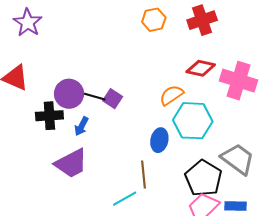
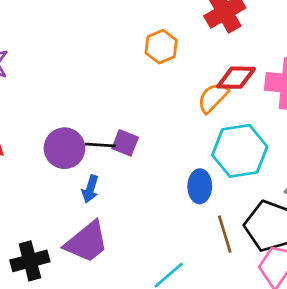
orange hexagon: (154, 20) -> (161, 47), moved
orange semicircle: (171, 95) -> (213, 98), moved
black cross: (49, 116) -> (30, 261), moved
brown line: (143, 175) -> (225, 234), moved

